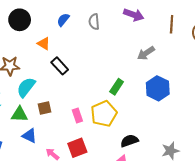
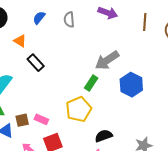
gray arrow: (146, 53) -> (107, 60), moved, size x1.4
brown square: (44, 108) -> (22, 120), moved
pink rectangle: (77, 116) -> (41, 119), moved, turned -48

